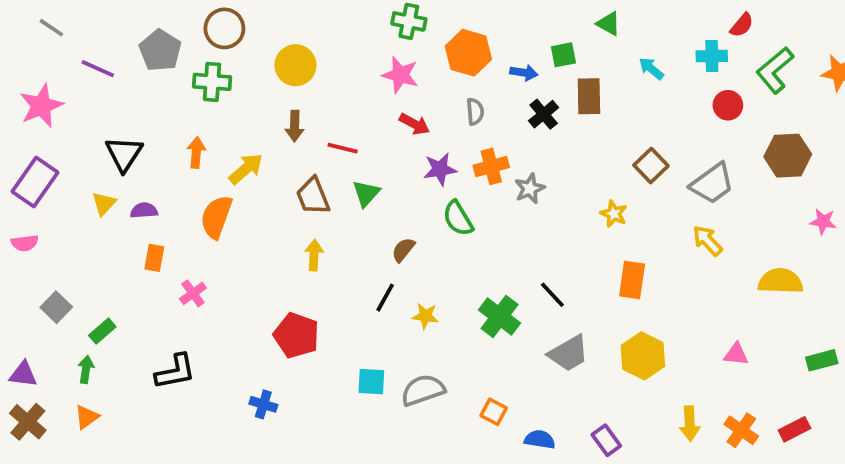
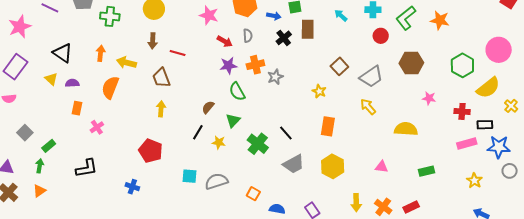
red arrow: (414, 124) -> (225, 41), moved
black triangle: (124, 154) -> (63, 53), turned -30
yellow arrow: (246, 169) -> (126, 63), turned -126
green triangle: (366, 193) -> (233, 120), moved
yellow triangle: (104, 204) -> (51, 79), turned -32

